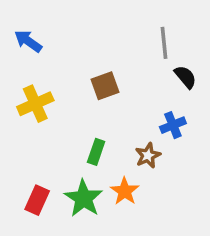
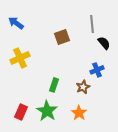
brown square: (105, 86) -> (62, 37), moved
orange star: (125, 191) -> (79, 113), moved

